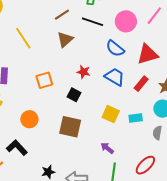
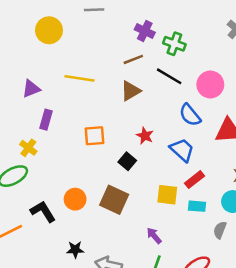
yellow line: (23, 38) -> (80, 78), turned -60
red rectangle: (141, 84) -> (194, 180), moved
yellow square: (111, 114) -> (167, 195), turned -30
orange circle: (29, 119) -> (75, 199), moved

